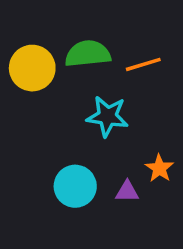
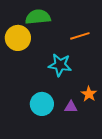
green semicircle: (88, 54) -> (38, 17), moved

